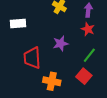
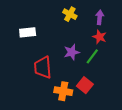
green line: (89, 55) -> (92, 56), moved
red square: (84, 76) -> (85, 85), moved

